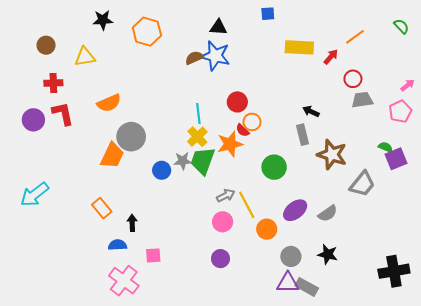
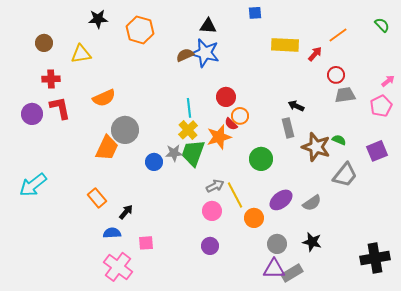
green semicircle: (386, 147) -> (339, 140), moved
black arrow: (132, 223) -> (126, 212), turned 42
gray rectangle: (307, 287) -> (292, 273), turned -60

